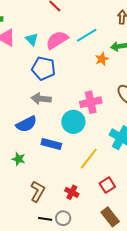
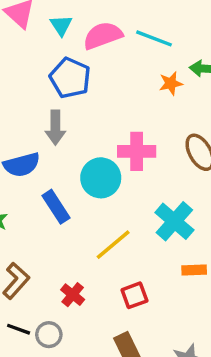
cyan line: (87, 35) -> (154, 38), turned 40
gray arrow: (41, 99) -> (55, 128), turned -108
blue rectangle: (51, 144) -> (56, 207), turned 30

